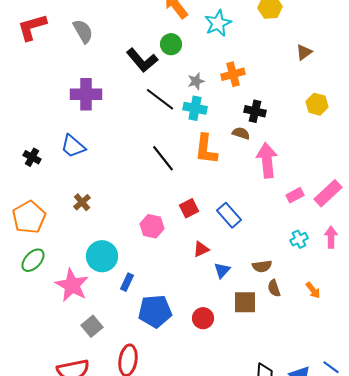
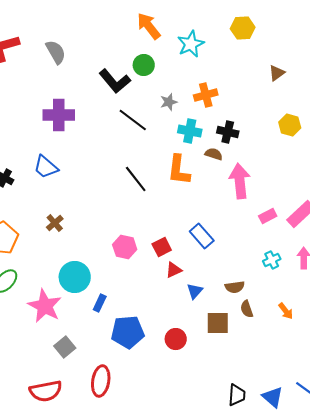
cyan cross: (195, 108) -> (190, 131), moved
red square: (189, 208) -> (162, 247), moved

